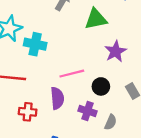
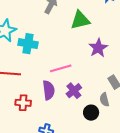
black circle: (101, 86) -> (91, 113), moved
purple cross: (87, 111) -> (74, 91), moved, turned 35
gray semicircle: (111, 122) -> (104, 100), moved, turned 144

